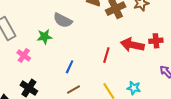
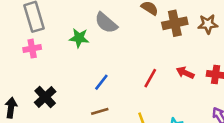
red arrow: (132, 45) -> (185, 73), size x0.6
pink cross: (24, 55) -> (32, 49), moved, turned 32

